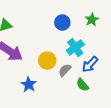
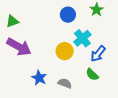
yellow circle: (47, 61) -> (65, 51), moved
gray semicircle: (65, 70) -> (65, 83), moved, turned 72

